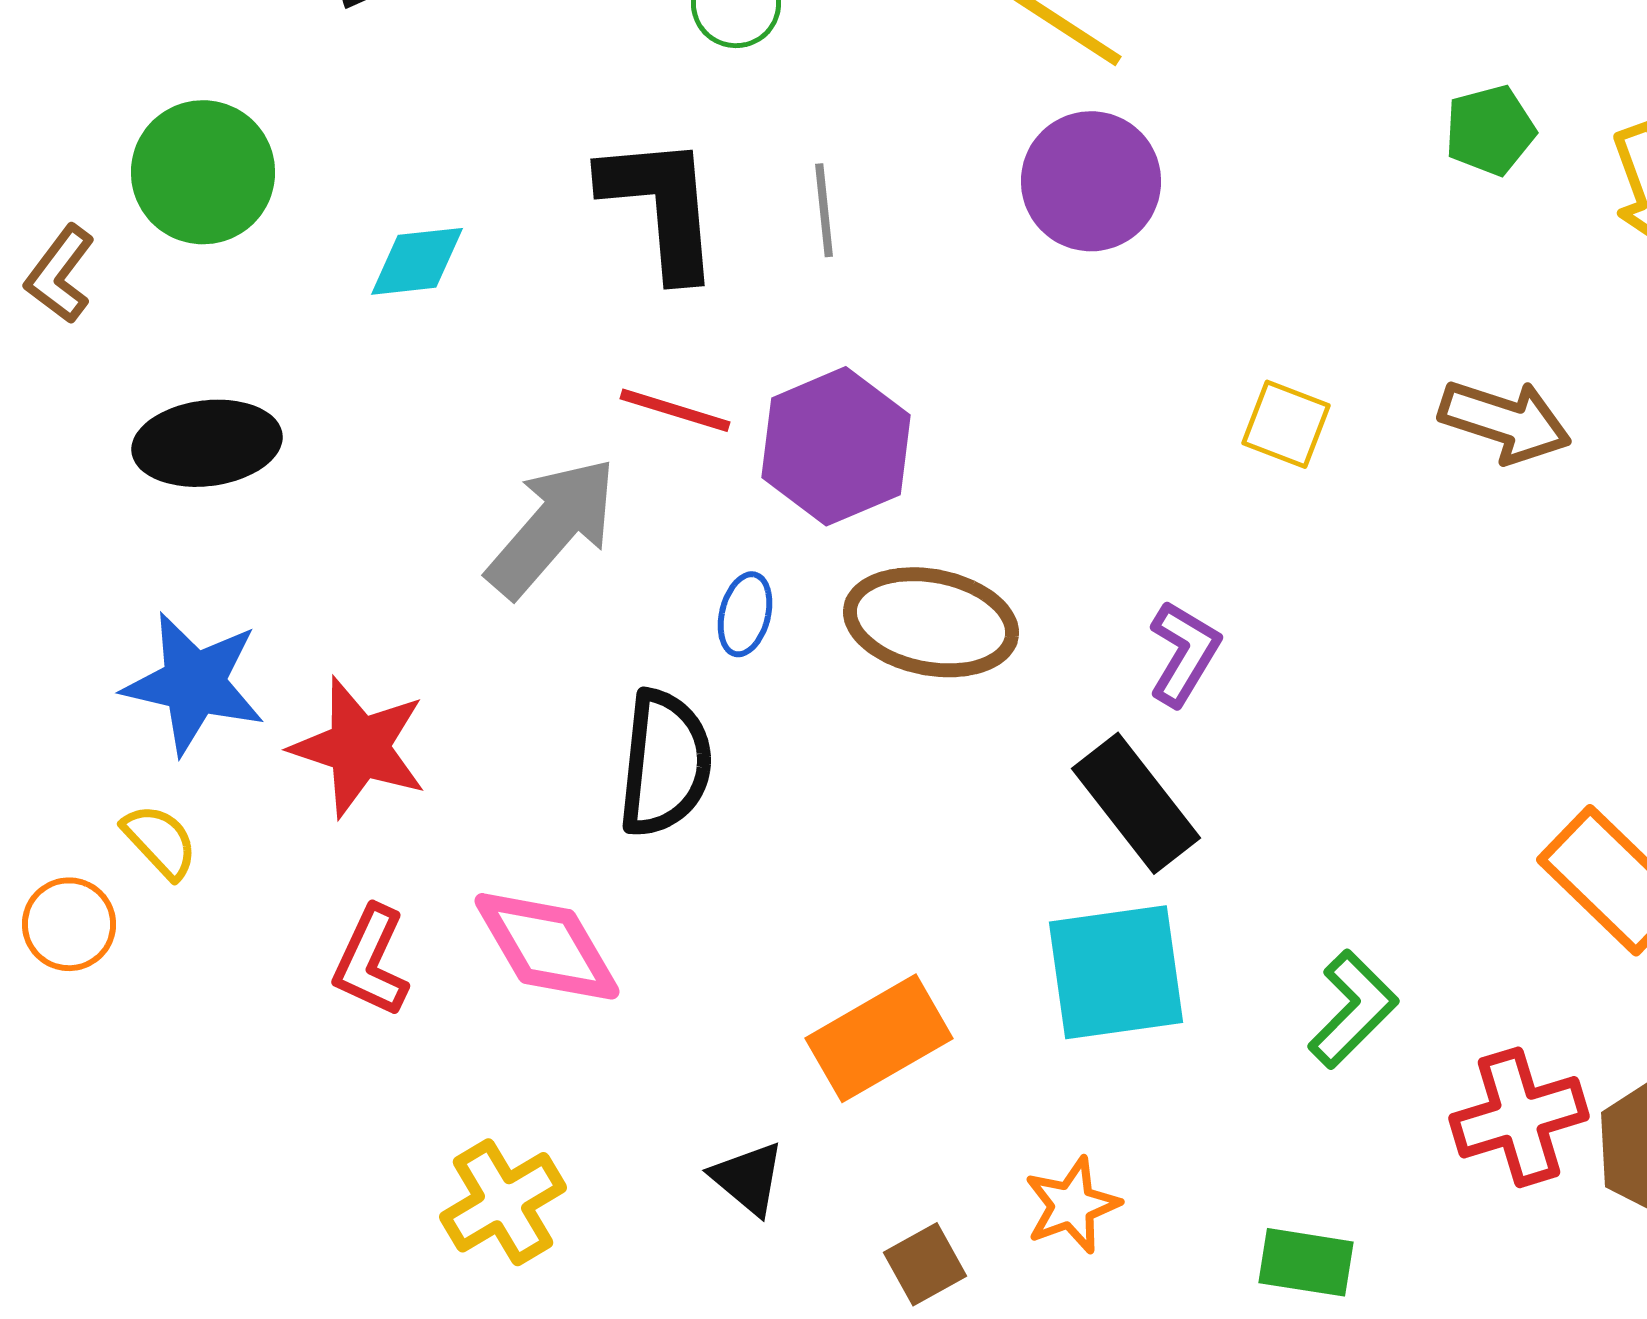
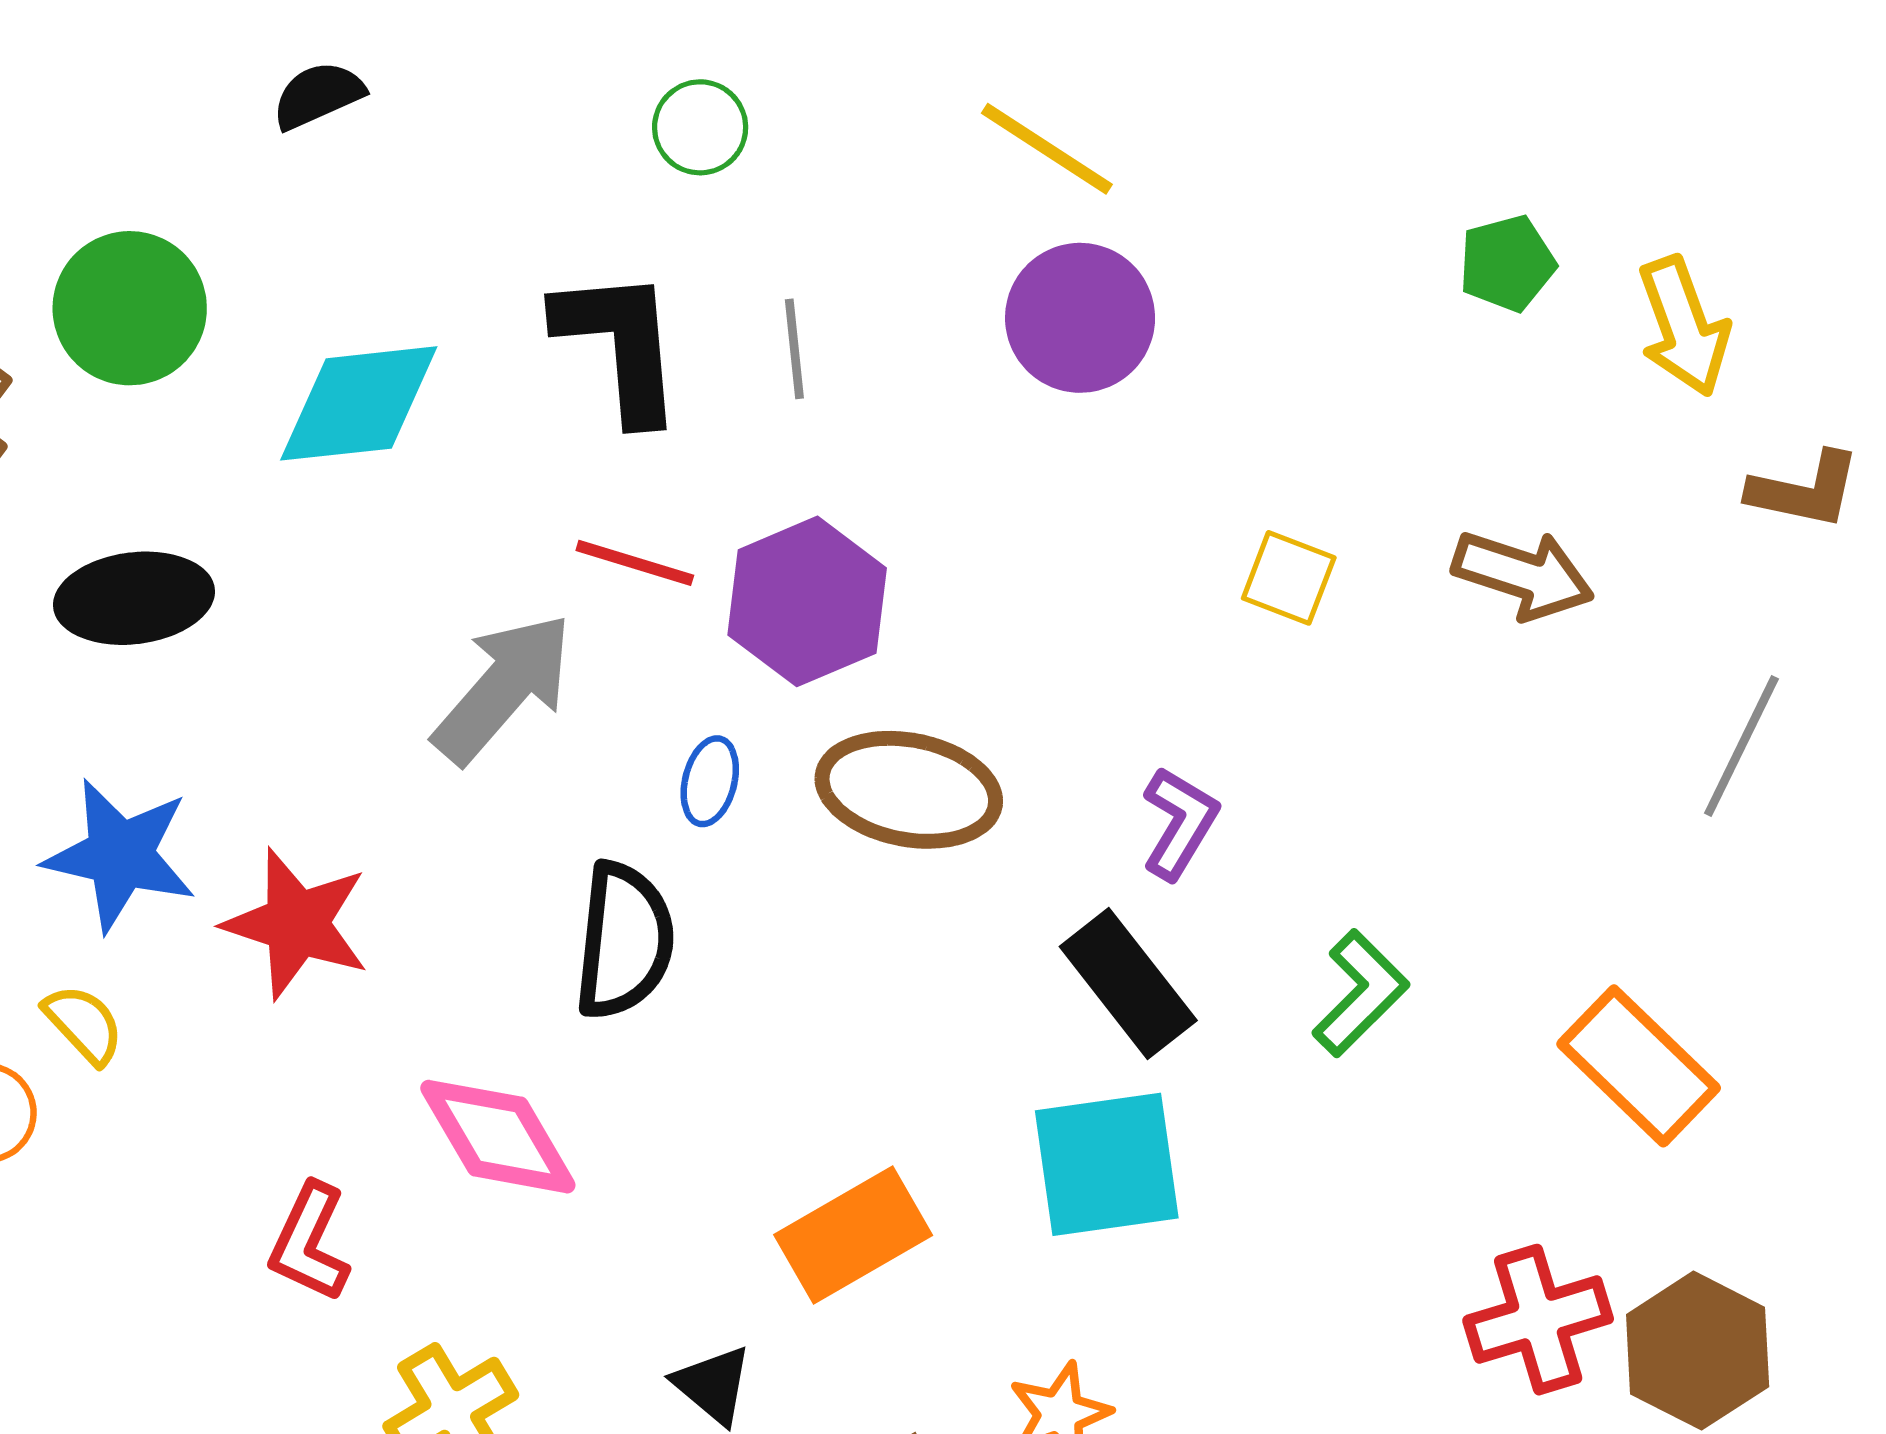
cyan diamond: (417, 261) -> (359, 403), size x1.6
red L-shape: (371, 961) -> (309, 1243), moved
green L-shape: (1353, 1009) -> (1360, 993), moved

